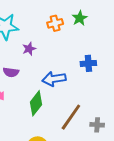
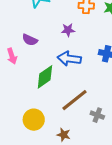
purple star: (29, 49) -> (68, 30), moved

